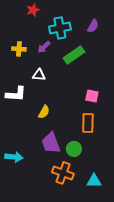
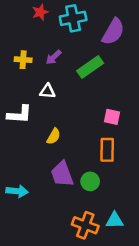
purple semicircle: (93, 26) -> (113, 32), size x1.6
cyan cross: (60, 28) -> (73, 18), moved
orange cross: (63, 173) -> (85, 225), moved

